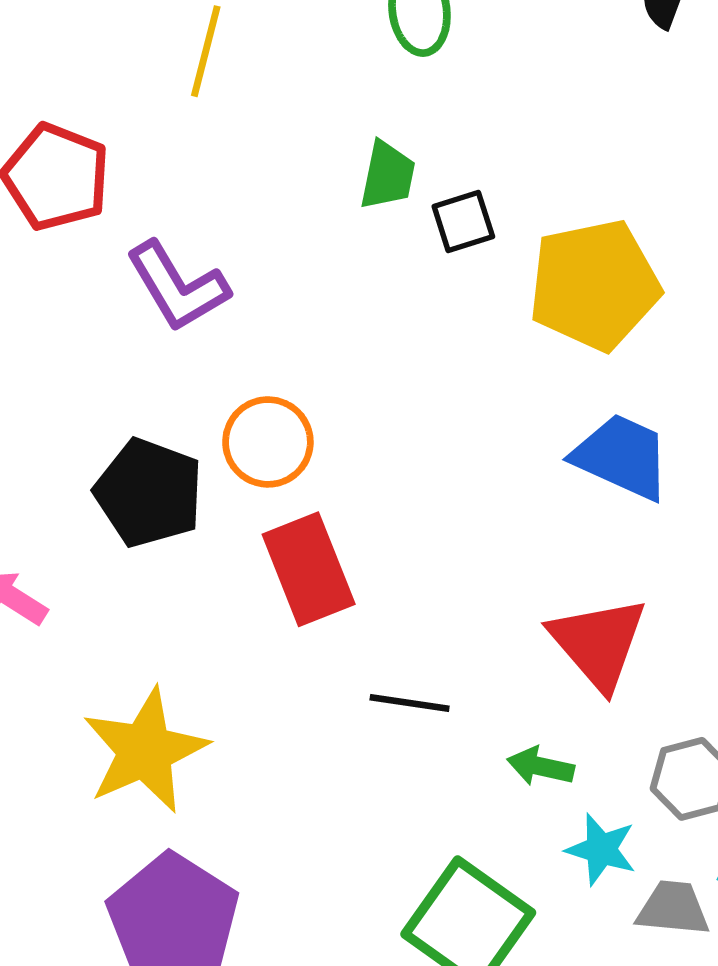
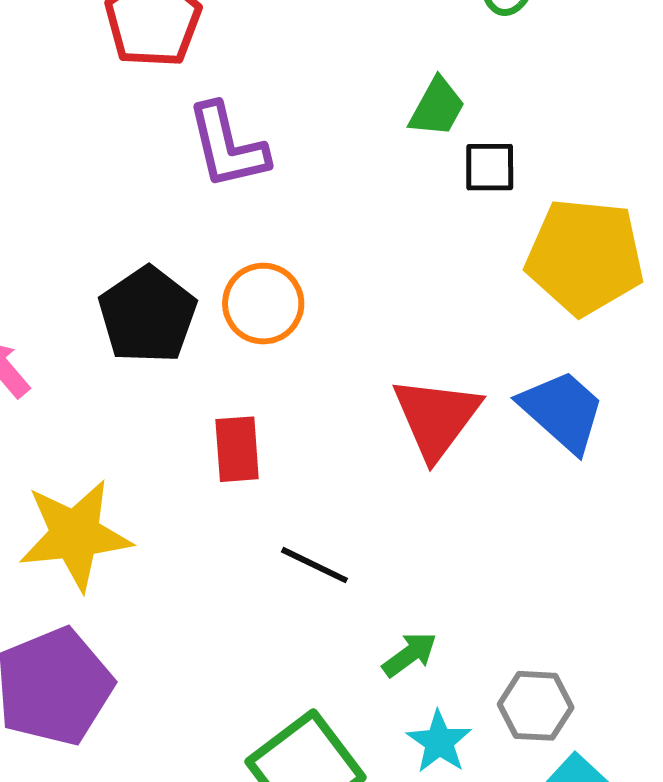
red rectangle: (309, 569) -> (237, 449), moved, size x0.7
red triangle: (598, 643) -> (436, 418), moved
green arrow: (541, 766) -> (410, 655), turned 114

